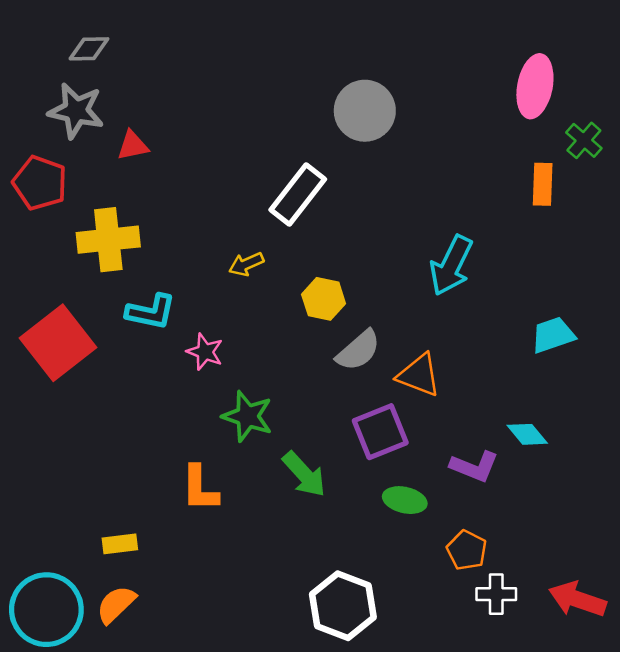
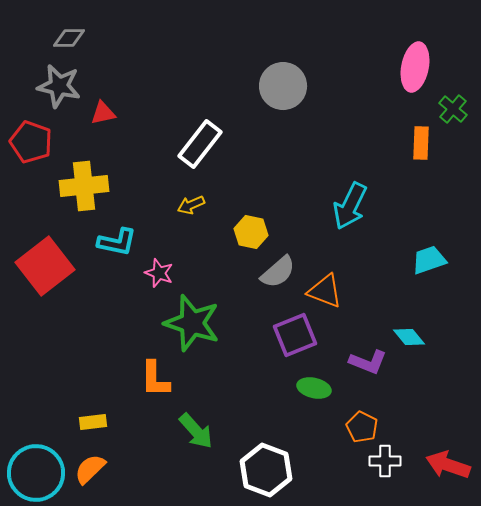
white rectangle: (298, 195) -> (200, 144), moved
green star: (247, 416) -> (192, 323), size x1.4
green arrow: (304, 474) -> (196, 431), moved

